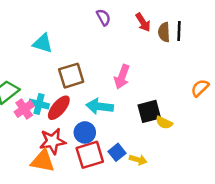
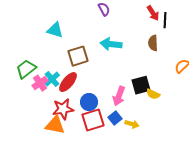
red arrow: (143, 22) -> (153, 13), moved
brown semicircle: (164, 32) -> (153, 43), moved
pink arrow: (122, 77) -> (119, 96), moved
cyan cross: (39, 104) -> (52, 79), turned 35
cyan arrow: (100, 106) -> (111, 44), moved

